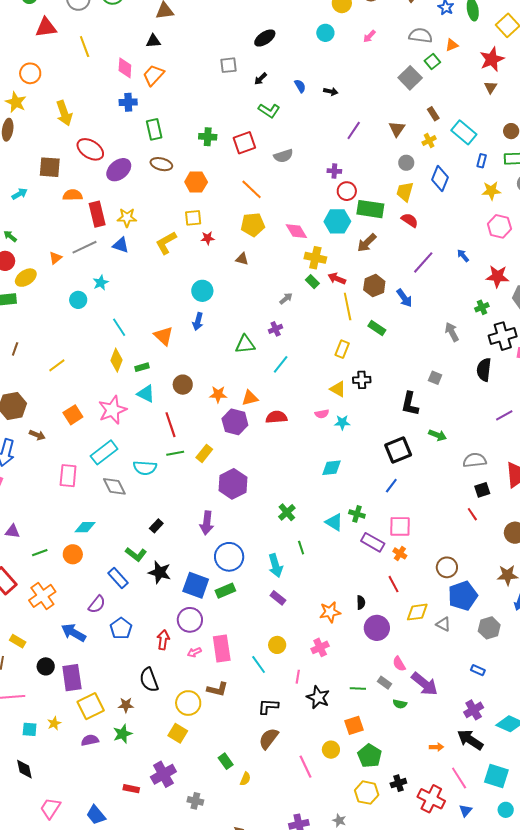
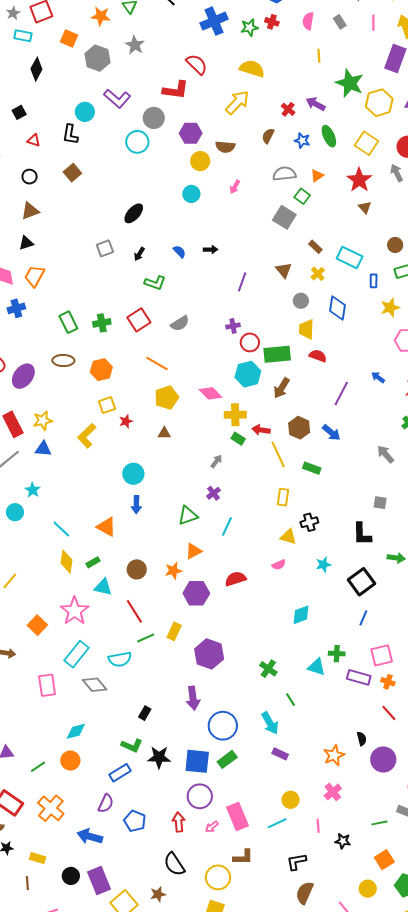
green rectangle: (154, 129) -> (68, 322), moved
orange triangle: (250, 398) -> (194, 551), moved
cyan star: (342, 422) -> (323, 565), moved
blue rectangle: (118, 578) -> (120, 773), turned -65
cyan line: (259, 665) -> (277, 823), turned -66
black star: (318, 697) -> (343, 841), size x0.7

